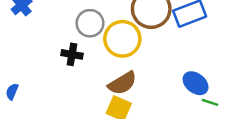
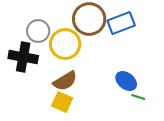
black cross: (72, 54) -> (23, 57), size x1.6

